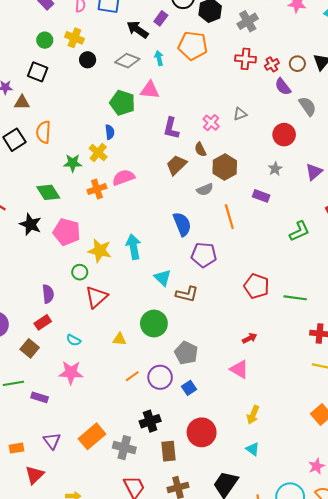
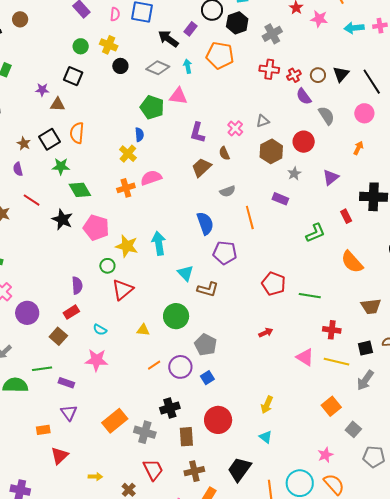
green star: (73, 163) -> (61, 166), moved
brown hexagon: (225, 167) -> (271, 151), moved
pink triangle: (239, 369) -> (305, 357), moved
purple triangle: (52, 441) -> (69, 413), moved

